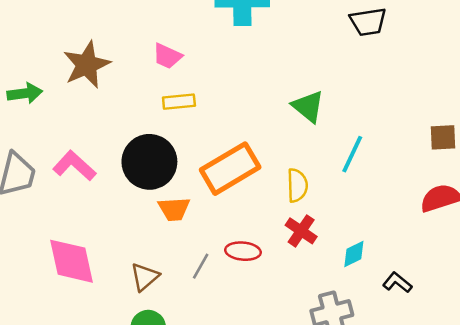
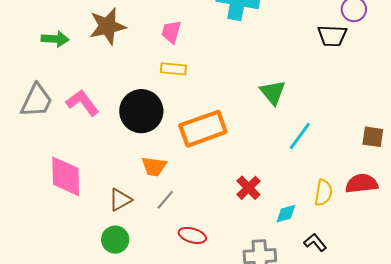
pink trapezoid: (167, 56) -> (171, 32), turned 70
yellow semicircle: (297, 185) -> (323, 193), moved
orange trapezoid: (174, 209) -> (154, 166), moved
red ellipse: (243, 251) -> (192, 235), moved

